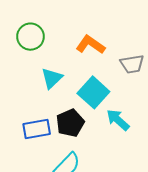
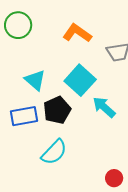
cyan triangle: (52, 78) -> (35, 80), moved, turned -35

